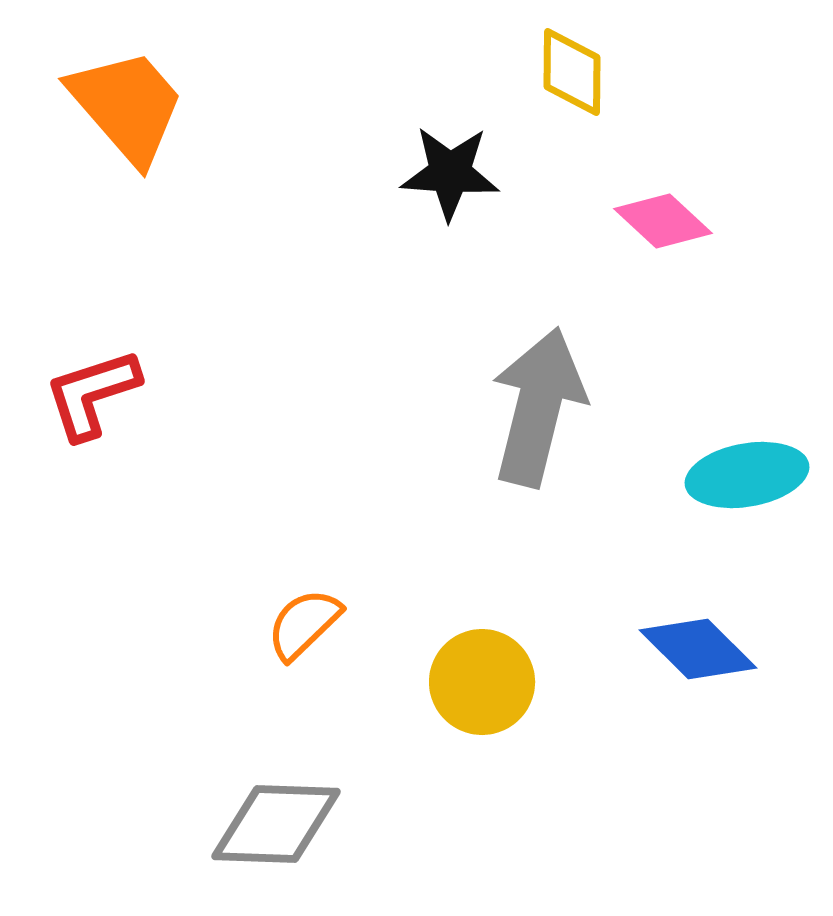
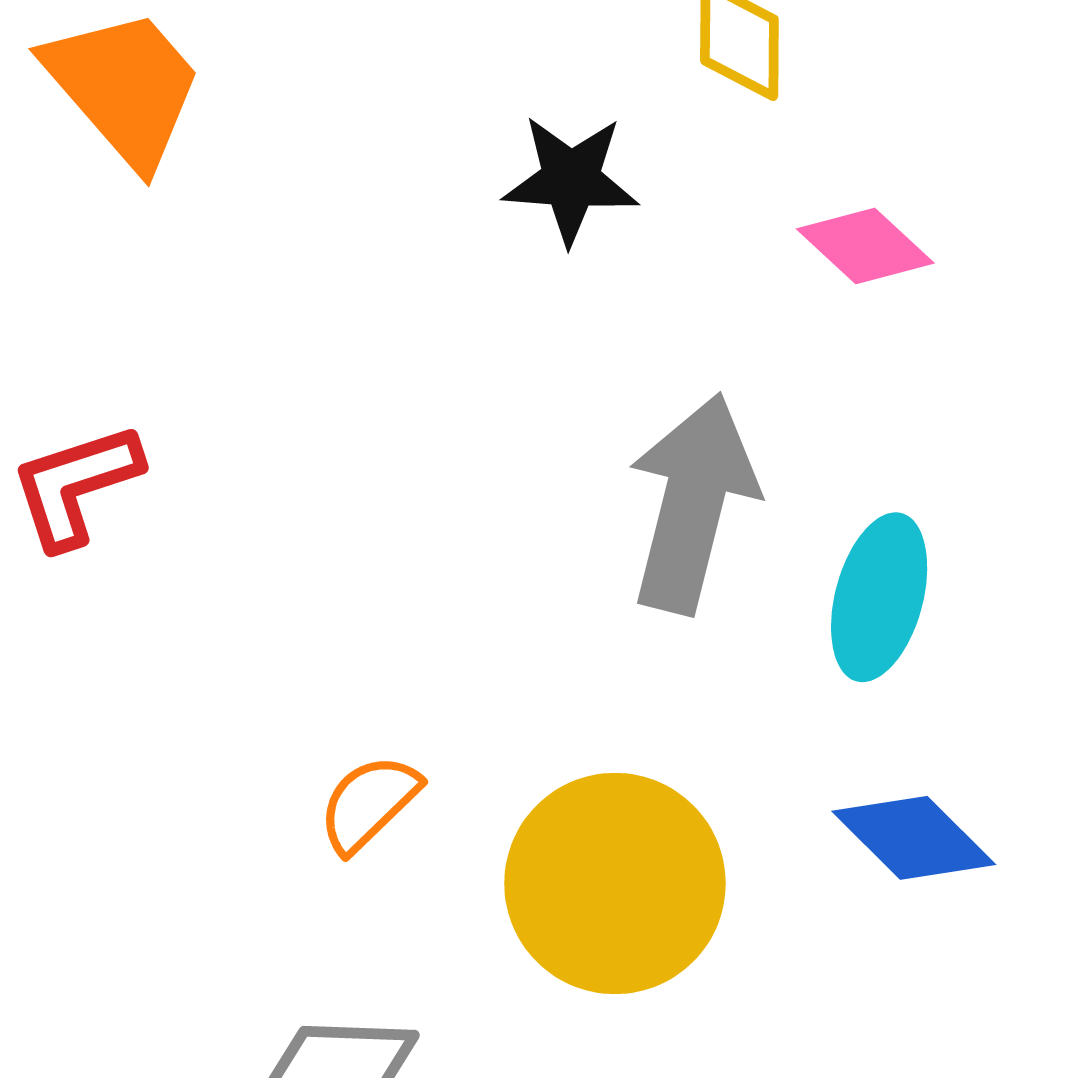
cyan ellipse: (747, 475) -> (879, 597), moved, turned -65
yellow circle: (482, 682) -> (615, 883), size x1.5

